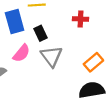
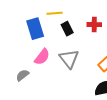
black rectangle: (41, 33) -> (67, 29), moved

